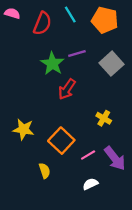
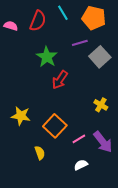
pink semicircle: (12, 13) -> (11, 26), moved
purple line: (77, 54) -> (80, 43), moved
yellow cross: (104, 118) -> (101, 105), moved

